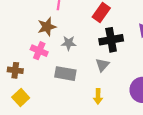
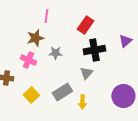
gray rectangle: (65, 74) -> (62, 92), moved, turned -42
yellow square: (21, 98) -> (31, 95), moved

